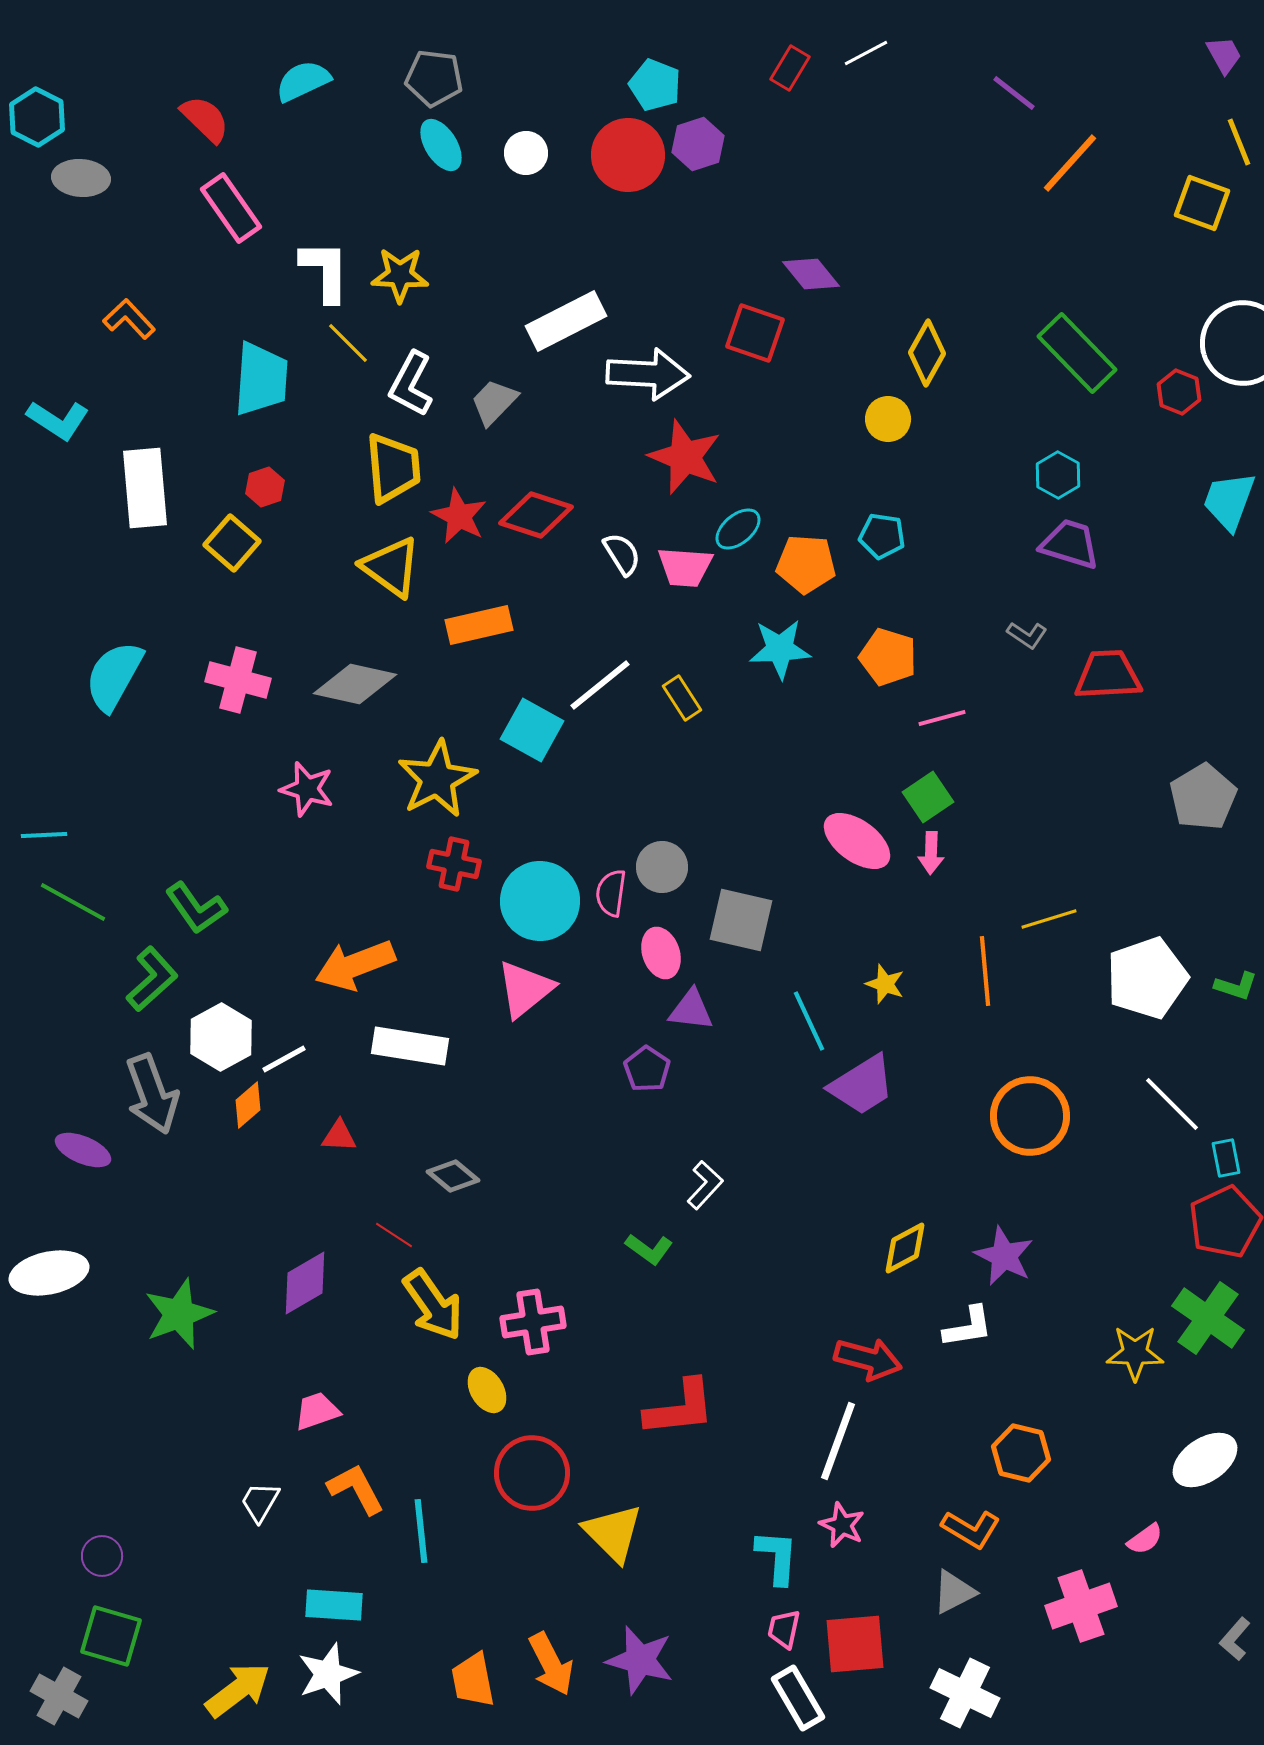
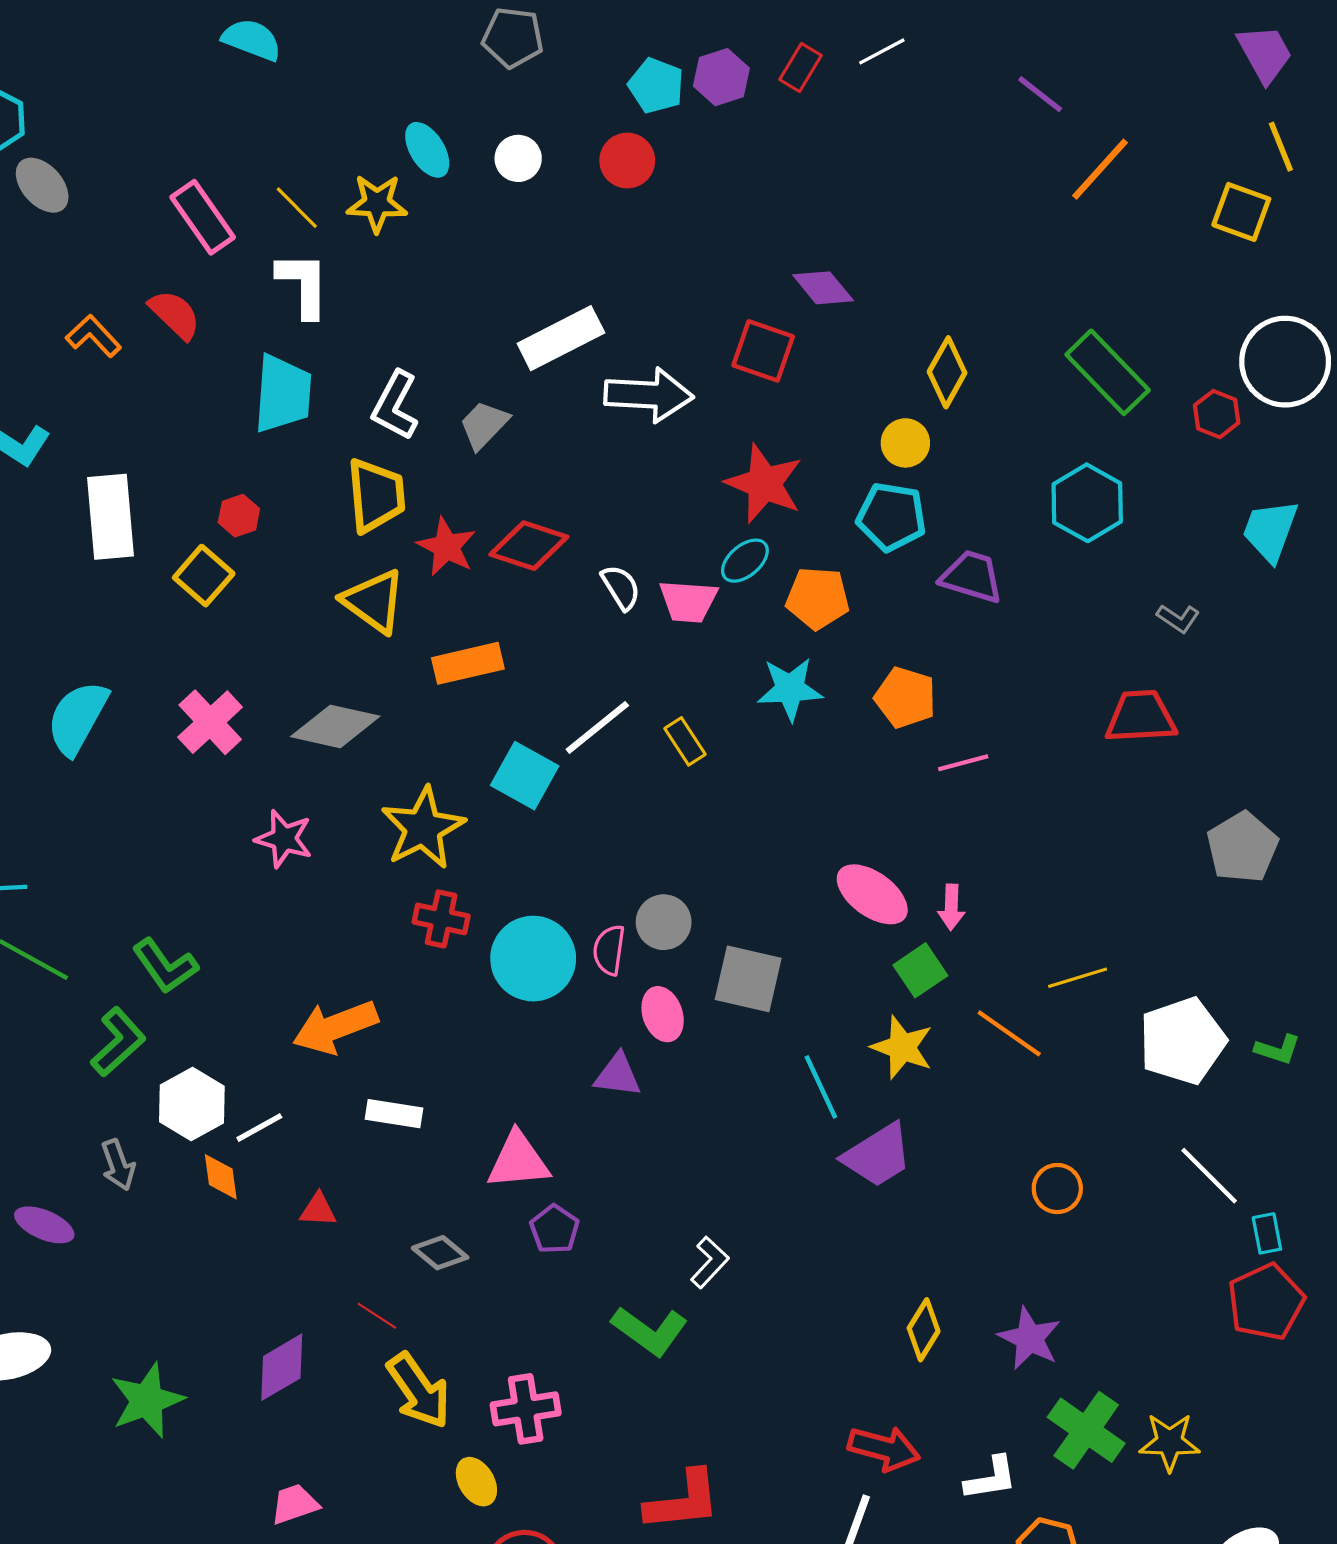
purple trapezoid: (1224, 55) -> (1265, 54), size x1.5
gray pentagon: (434, 78) -> (513, 38), moved
cyan semicircle: (303, 81) -> (252, 40), moved, turned 46
red semicircle: (205, 119) -> (175, 315), moved
purple hexagon: (698, 144) -> (721, 77), moved
red circle: (628, 155) -> (627, 161), size x0.7
gray ellipse: (81, 178) -> (42, 185), turned 44
yellow star: (400, 275) -> (377, 203), moved
yellow line: (348, 343) -> (297, 208), moved
cyan trapezoid: (261, 379) -> (283, 394), moved
red star: (685, 457) -> (764, 484), moved
cyan hexagon: (1058, 475) -> (1087, 503), size x1.5
cyan pentagon: (882, 536) -> (891, 517), moved, size x1.4
purple trapezoid: (1070, 544) -> (972, 577), moved
gray L-shape: (1027, 635) -> (1178, 618), moved
pink cross: (238, 680) -> (210, 722), turned 32
green square: (928, 797) -> (920, 970), moved
orange line: (985, 971) -> (1009, 1033), turned -50
yellow star: (885, 984) -> (902, 1047), size x1.5
pink triangle: (525, 989) -> (518, 1161), moved, turned 34
purple triangle: (691, 1010) -> (618, 1075), moved
white rectangle: (410, 1046) -> (394, 1114), size x0.7
purple pentagon: (647, 1069) -> (555, 1229), moved
gray arrow: (152, 1094) -> (118, 1165), size x0.6
orange diamond: (248, 1105) -> (221, 1177), turned -57
orange circle: (1030, 1116) -> (1057, 1189), size x0.6
yellow diamond: (905, 1248) -> (924, 1330), turned -30
green L-shape: (649, 1249) -> (650, 1331), size x1.5
green cross: (1208, 1318) -> (1086, 1430), moved
white L-shape: (968, 1327) -> (991, 1478), moved

